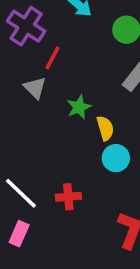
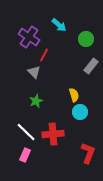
green star: (79, 107) -> (36, 101), moved
red cross: (68, 197) -> (53, 134), size x1.5

